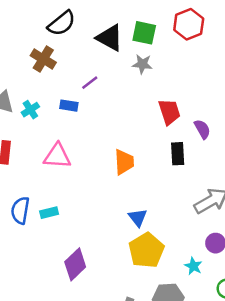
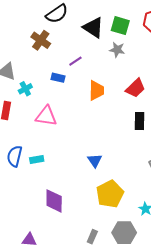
cyan cross: (30, 110) -> (25, 89), moved
red trapezoid: (169, 112) -> (135, 88), turned 60
orange trapezoid: (124, 162) -> (96, 90), moved
blue triangle: (138, 218) -> (95, 161), moved
purple diamond: (75, 264) -> (54, 201), turned -50

